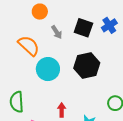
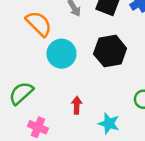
green semicircle: (17, 102) -> (21, 93), turned 50

